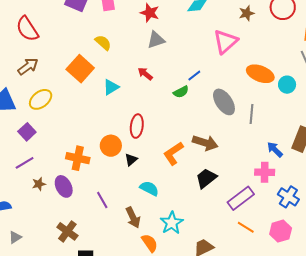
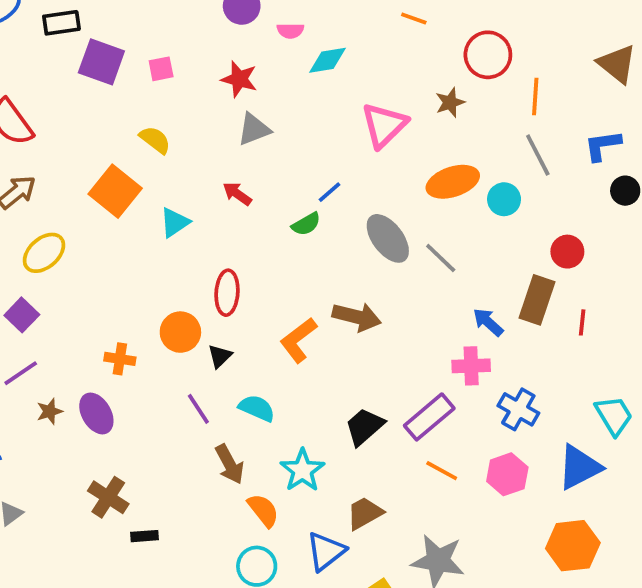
brown star: (247, 13) -> (450, 102), moved
orange ellipse: (260, 74) -> (453, 182), turned -36
gray line: (252, 114) -> (441, 258), turned -48
orange cross: (78, 158) -> (120, 359), size x0.7
black trapezoid: (206, 178) -> (364, 427), moved
purple line: (102, 200) -> (198, 409), moved

